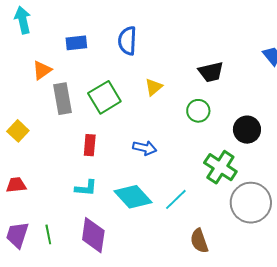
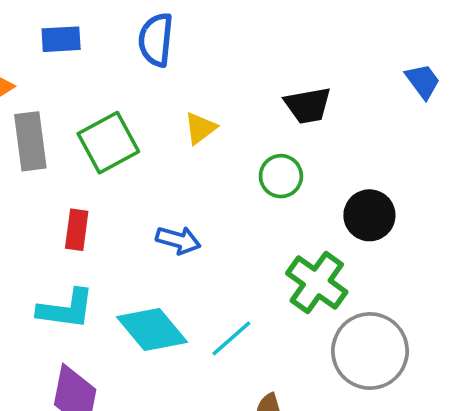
cyan L-shape: (86, 188) -> (66, 309), size x1.4

